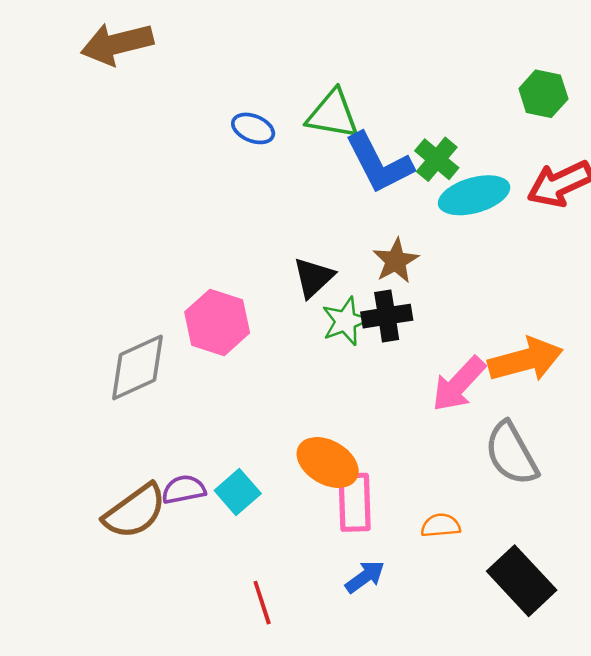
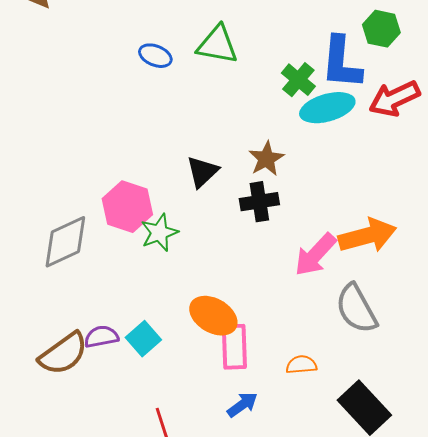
blue L-shape: (379, 163) -> (341, 63), moved, turned 32
green star: (346, 321) -> (159, 233), moved

